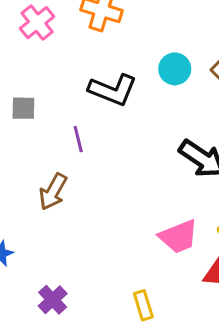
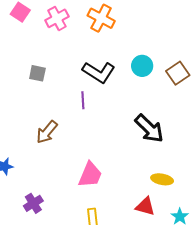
purple line: (78, 139) -> (83, 100), moved
pink trapezoid: (179, 236) -> (90, 175), moved, turned -56

